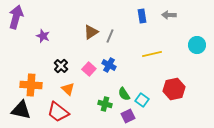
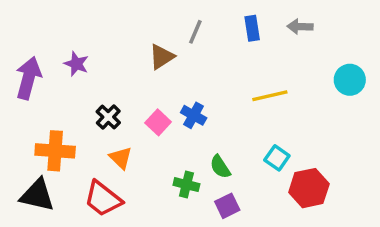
purple arrow: (16, 17) -> (28, 78), moved
gray line: (110, 36) -> (195, 32), moved
red hexagon: (174, 89) -> (309, 188), moved
cyan square: (142, 100) -> (277, 158), moved

